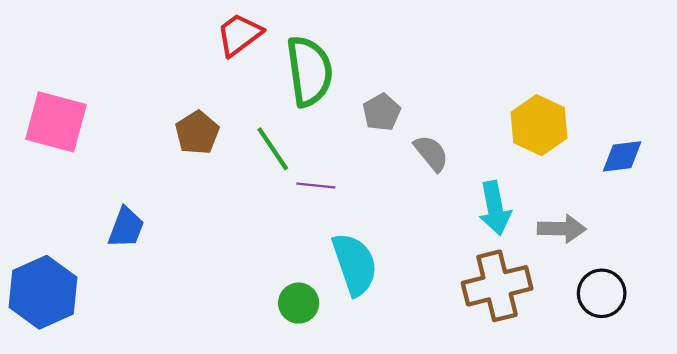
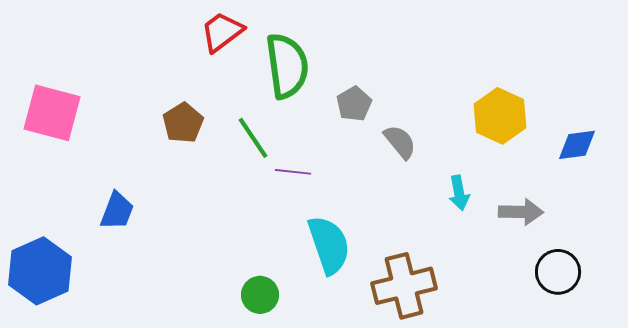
cyan arrow: (495, 208) -> (459, 193), size x0.7
brown cross: (497, 286) -> (404, 286), moved
green circle: (299, 303) -> (260, 295), moved

